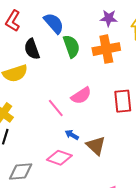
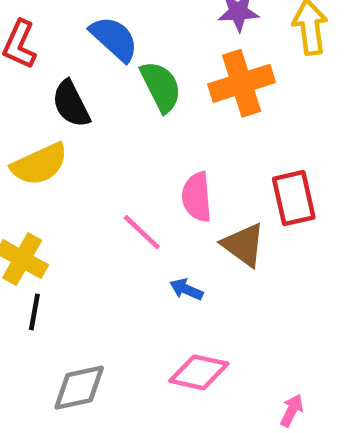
pink semicircle: (81, 96) -> (197, 197), turned 125
brown triangle: (96, 146) -> (244, 245), moved
pink diamond: (59, 158) -> (199, 372), moved

